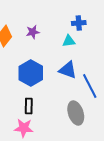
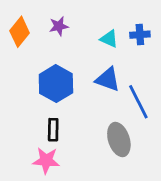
blue cross: (79, 23) -> (140, 35), moved
cyan triangle: (69, 41) -> (109, 39), turned 32

